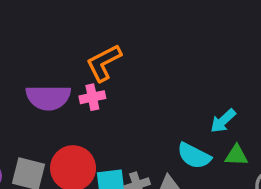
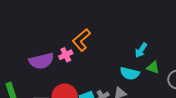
orange L-shape: (104, 63) -> (81, 40), moved
green triangle: (236, 155) -> (153, 67), turned 32

